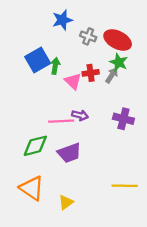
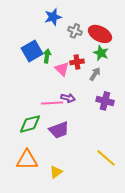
gray arrow: (112, 75) -> (95, 74), moved
yellow line: (125, 186) -> (106, 158), turned 40
orange triangle: (32, 188) -> (27, 160), turned -35

